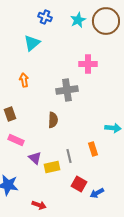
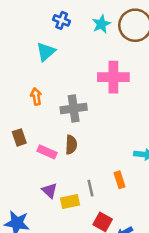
pink cross: (88, 64) -> (113, 77), size x1.4
gray cross: (67, 90) -> (74, 108), moved
pink rectangle: (16, 140) -> (47, 152), moved

